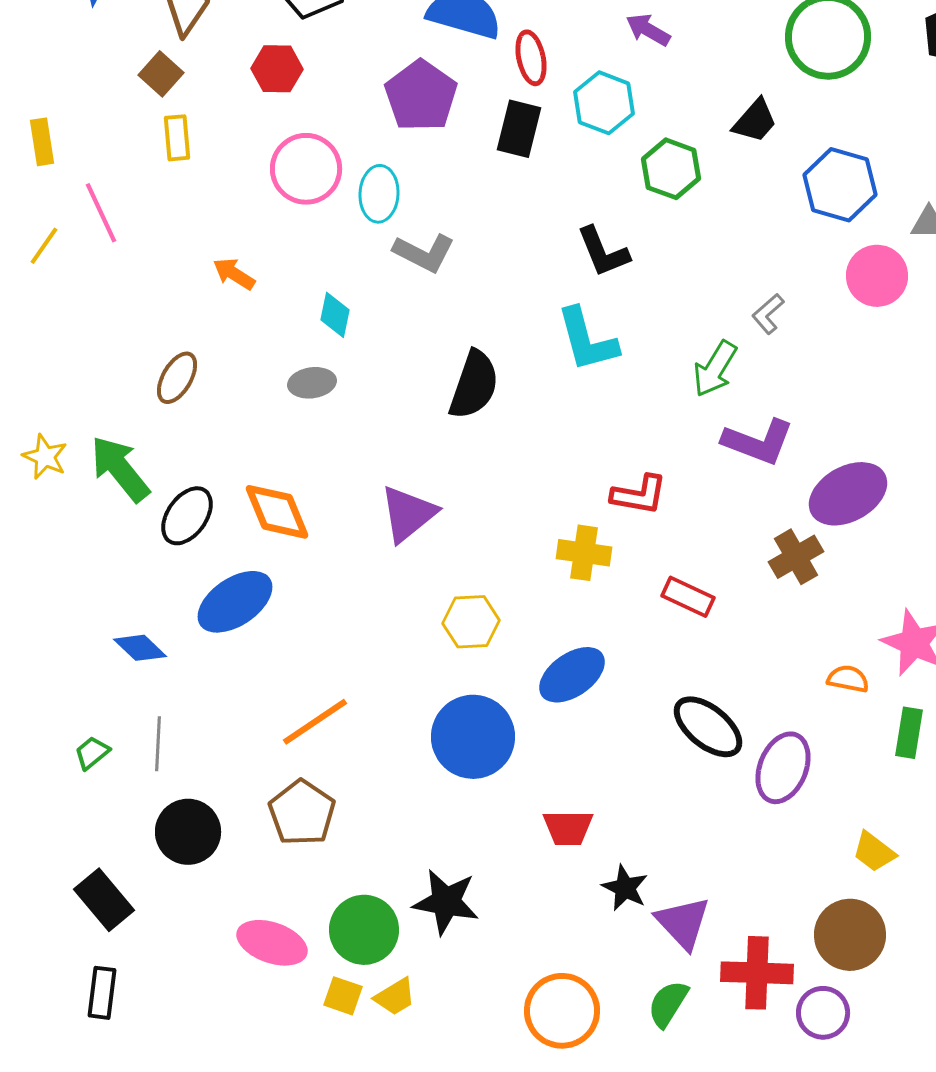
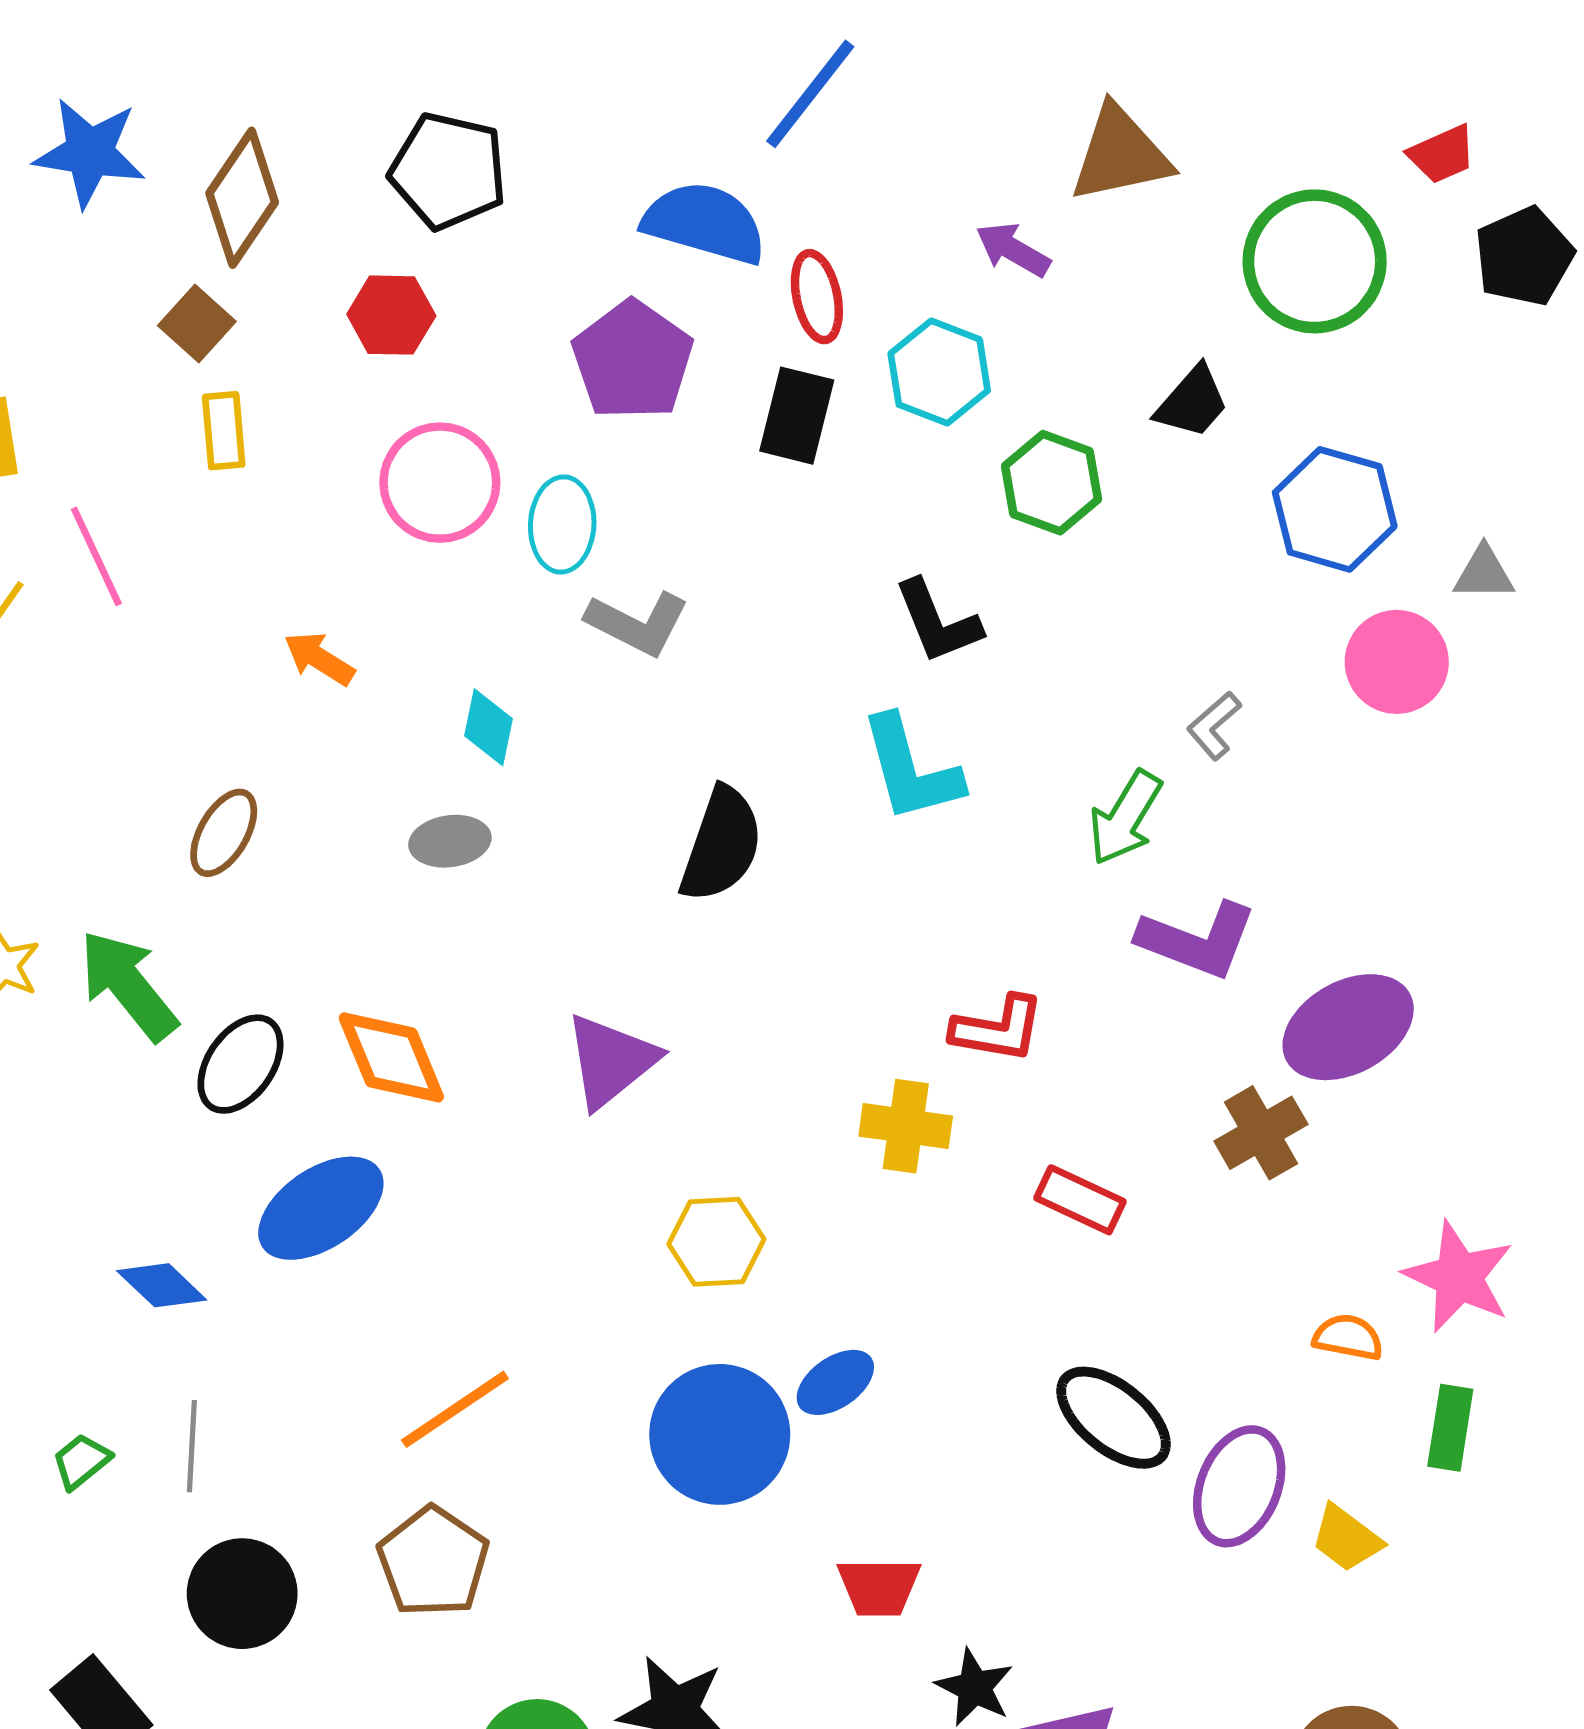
blue ellipse: (572, 675) -> (835, 1382), moved, size x0.7
yellow trapezoid: (874, 852) -> (1346, 1538), moved

